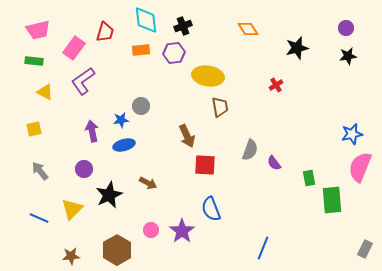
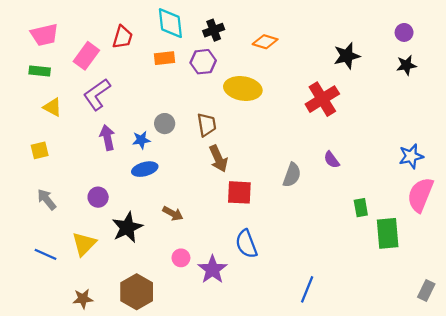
orange diamond: (248, 29) -> (265, 42), moved, turned -40
red cross: (276, 85) -> (322, 99), size x2.0
brown trapezoid: (220, 107) -> (207, 125), moved
purple arrow: (92, 131) -> (107, 138), moved
purple semicircle: (274, 163) -> (332, 160), moved
pink circle: (151, 230) -> (181, 258), moved

